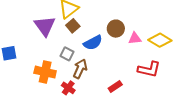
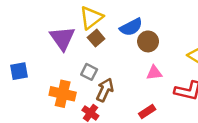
pink triangle: (135, 38) -> (154, 73), moved
blue semicircle: (93, 43) -> (131, 27), moved

